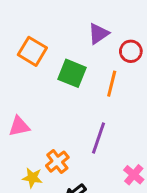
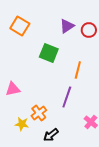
orange square: (32, 51) -> (20, 26), moved
red circle: (131, 51) -> (89, 30), moved
orange line: (112, 84) -> (78, 70), moved

